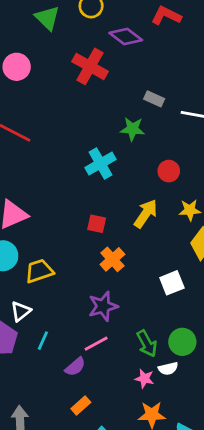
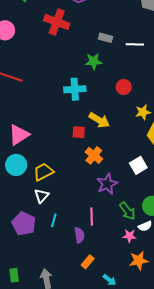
cyan cross: (100, 164) -> (75, 89), turned 35
yellow arrow: (146, 214) -> (99, 120), moved, turned 95
purple star: (103, 306) -> (107, 184), moved
white triangle: (21, 311) -> (42, 196), moved
pink line: (96, 344) -> (92, 217), turned -54
purple semicircle: (75, 367) -> (79, 235), turned -49

